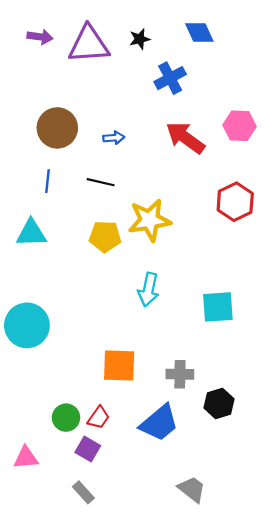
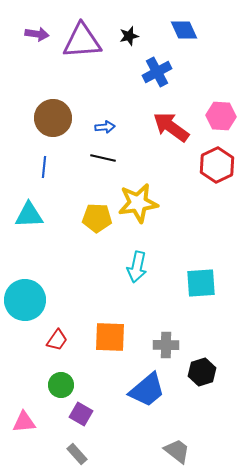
black line: (101, 182) -> (103, 158), moved
red hexagon: (235, 202) -> (217, 165), moved
red trapezoid: (99, 418) -> (57, 340), moved

